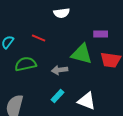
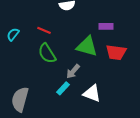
green semicircle: (26, 64) -> (47, 53), moved, turned -110
gray arrow: (60, 70) -> (73, 71), moved, turned -42

